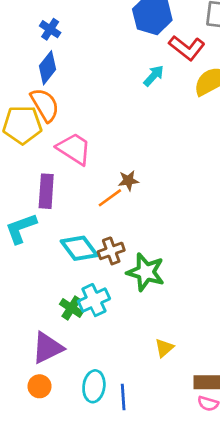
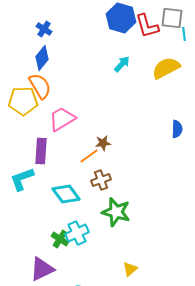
red L-shape: (187, 48) -> (147, 26), moved, turned 36
pink trapezoid: (74, 149) -> (62, 119), turned -64
brown cross: (111, 251) -> (101, 180), moved

